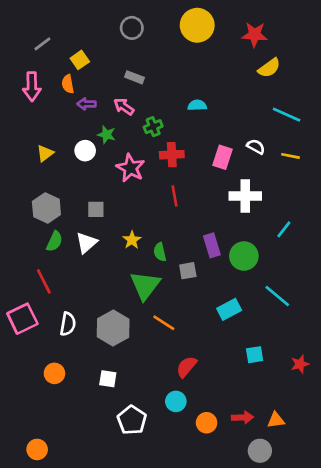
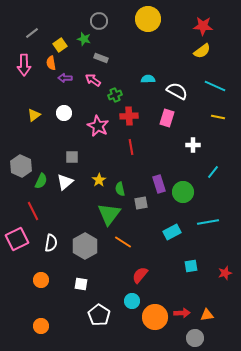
red star: (255, 35) -> (203, 26), moved
green star: (106, 135) -> (84, 39), moved
white semicircle: (256, 147) -> (177, 91), moved, size x1.5
white cross: (245, 196) -> (193, 145), moved, size x0.6
gray hexagon: (46, 208) -> (21, 166), moved
cyan line: (277, 296) -> (208, 222), turned -50
orange circle: (207, 423) -> (155, 317), size x1.6
orange circle: (37, 449) -> (41, 326), moved

